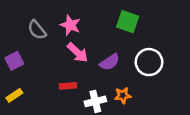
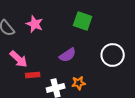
pink arrow: (77, 53) -> (19, 59), moved
white circle: (149, 62) -> (113, 55), moved

